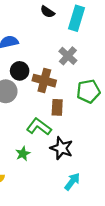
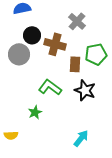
brown rectangle: (57, 107) -> (75, 64), moved
black star: (61, 148) -> (85, 90), moved

